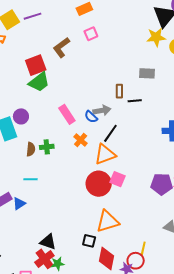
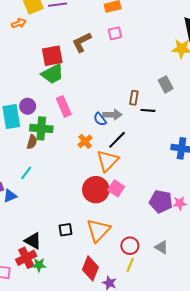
gray rectangle: (147, 73) -> (166, 84), turned 49
pink rectangle: (67, 114) -> (64, 106), moved
green cross: (47, 147) -> (41, 128), moved, size x1.5
orange triangle: (105, 154) -> (108, 161), turned -35
cyan line: (31, 179) -> (26, 173), turned -64
orange triangle: (108, 221) -> (98, 230), turned -40
black square: (89, 241) -> (65, 230), moved, turned -32
red circle: (136, 261) -> (130, 246), moved

